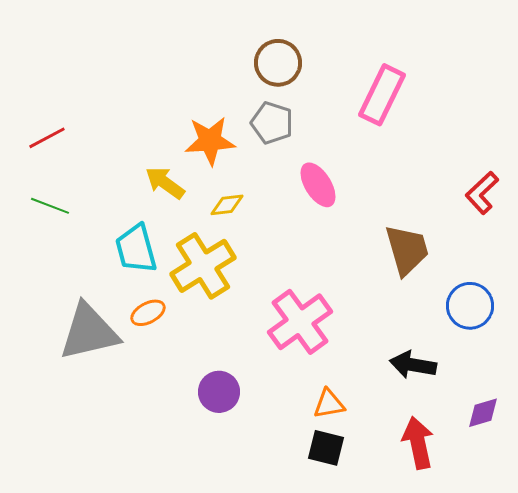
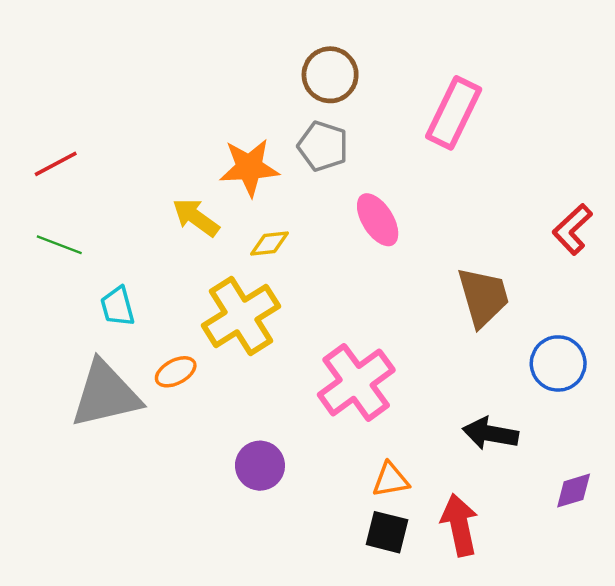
cyan trapezoid: (136, 249) -> (117, 306), moved, size x0.7
red arrow: (418, 443) -> (460, 525), moved

